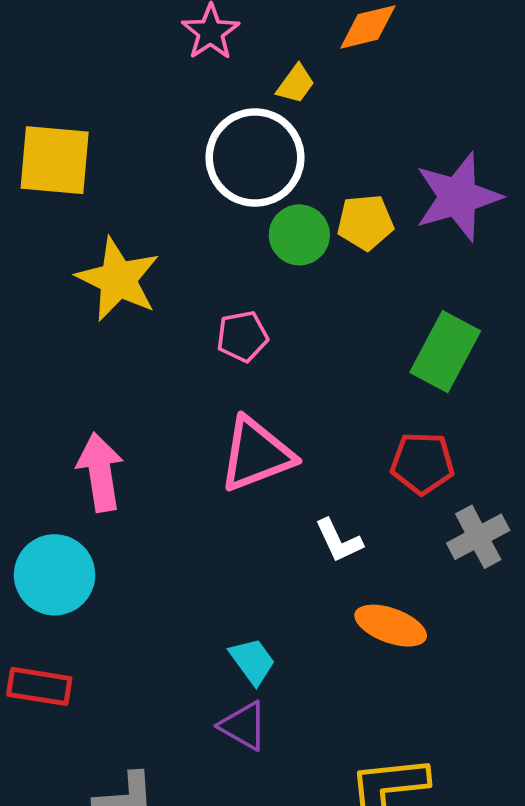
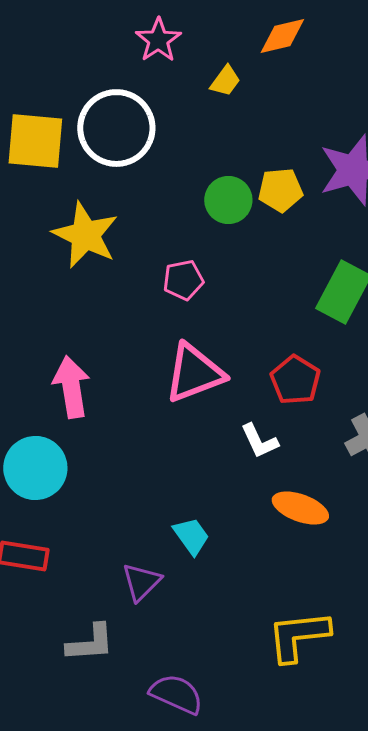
white circle: (255, 158) -> (116, 128), moved
red pentagon: (422, 463) -> (295, 380), moved, turned 30
purple triangle: (244, 726) -> (141, 582), moved, turned 45

